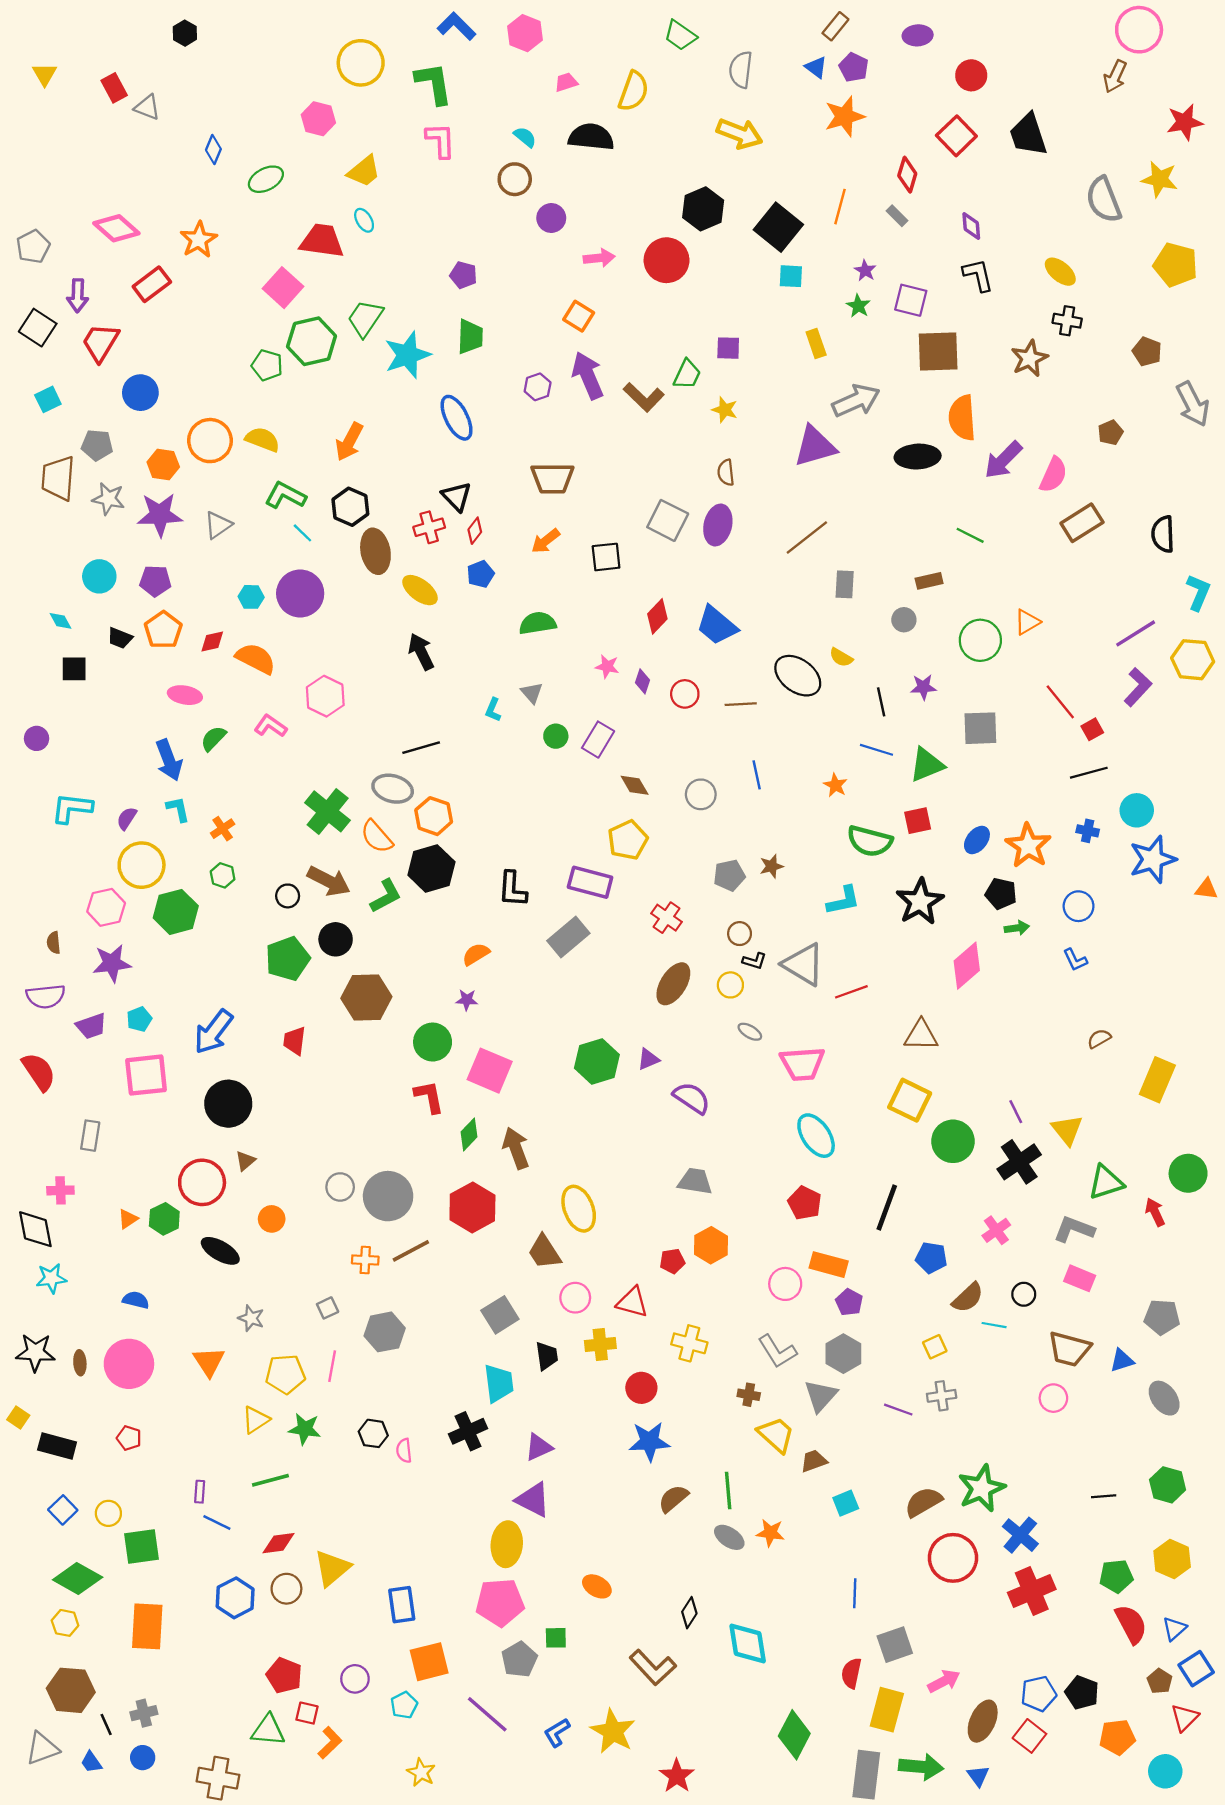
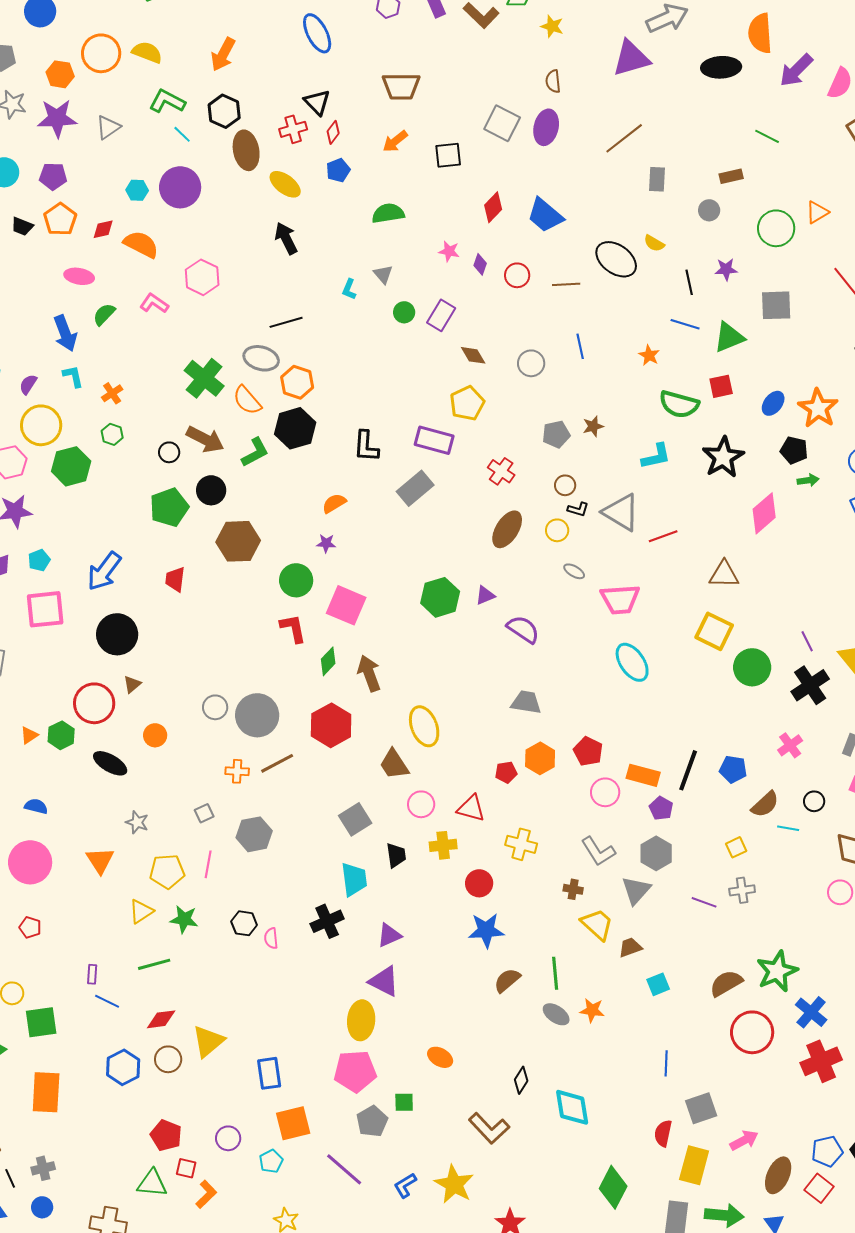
red pentagon: (805, 1203) -> (588, 751), moved
black line: (887, 1208) -> (688, 770), moved

